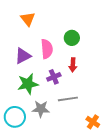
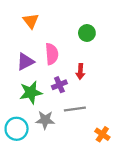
green circle: (72, 38) -> (87, 33), moved

